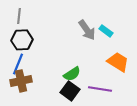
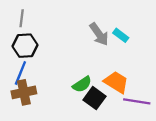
orange trapezoid: (118, 62) -> (116, 82), moved
purple line: (100, 89) -> (137, 101), moved
black square: (70, 91) -> (95, 98), moved

